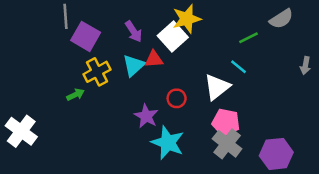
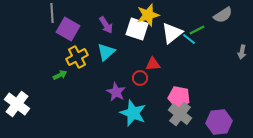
white square: (173, 36) -> (137, 29), turned -30
red triangle: (154, 59) -> (153, 64), moved
cyan line: (238, 67) -> (189, 39), moved
white triangle: (217, 87) -> (172, 33), moved

